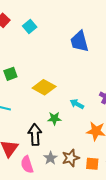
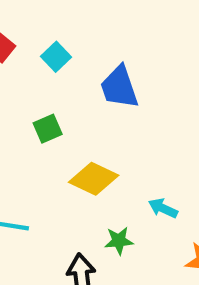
blue trapezoid: (79, 41) -> (119, 87), moved
green square: (10, 74) -> (48, 129), moved

